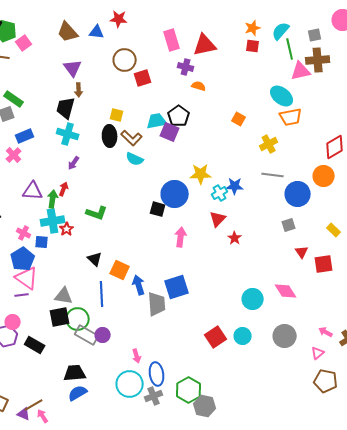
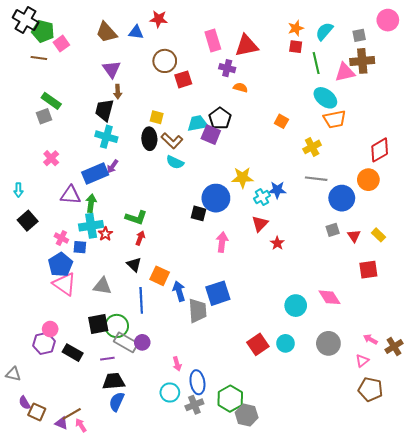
green line: (290, 49) -> (316, 63), moved
blue rectangle: (25, 136) -> (95, 174), moved, size x1.4
red arrow: (64, 189) -> (140, 238), moved
red triangle: (302, 252) -> (354, 236), moved
purple line: (22, 295) -> (107, 359), moved
gray triangle: (64, 296) -> (102, 286), moved
cyan circle: (130, 384) -> (170, 392), size x0.7
blue semicircle: (78, 393) -> (117, 402), turned -36

